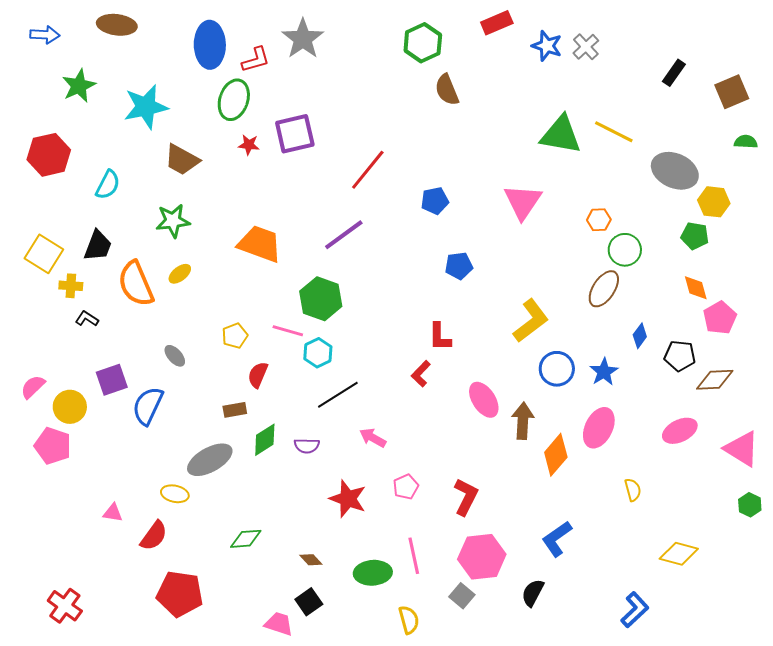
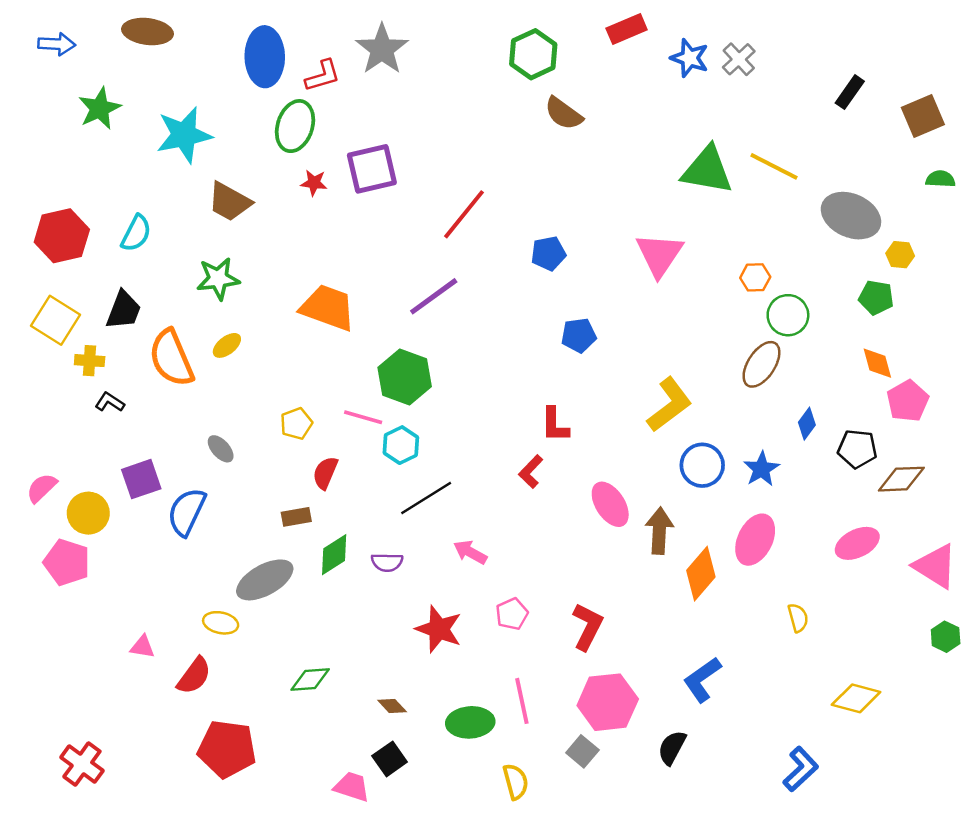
brown semicircle: (447, 90) -> (564, 113), turned -32
red hexagon: (49, 155) -> (62, 236), moved
yellow hexagon: (714, 202) -> (900, 255), size x0.7

